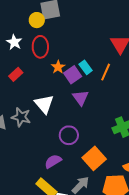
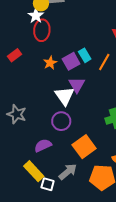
white star: (14, 42) -> (36, 16), moved
orange star: (58, 67) -> (50, 63), moved
white triangle: (44, 104) -> (64, 96), moved
gray star: (21, 117) -> (17, 114), moved

